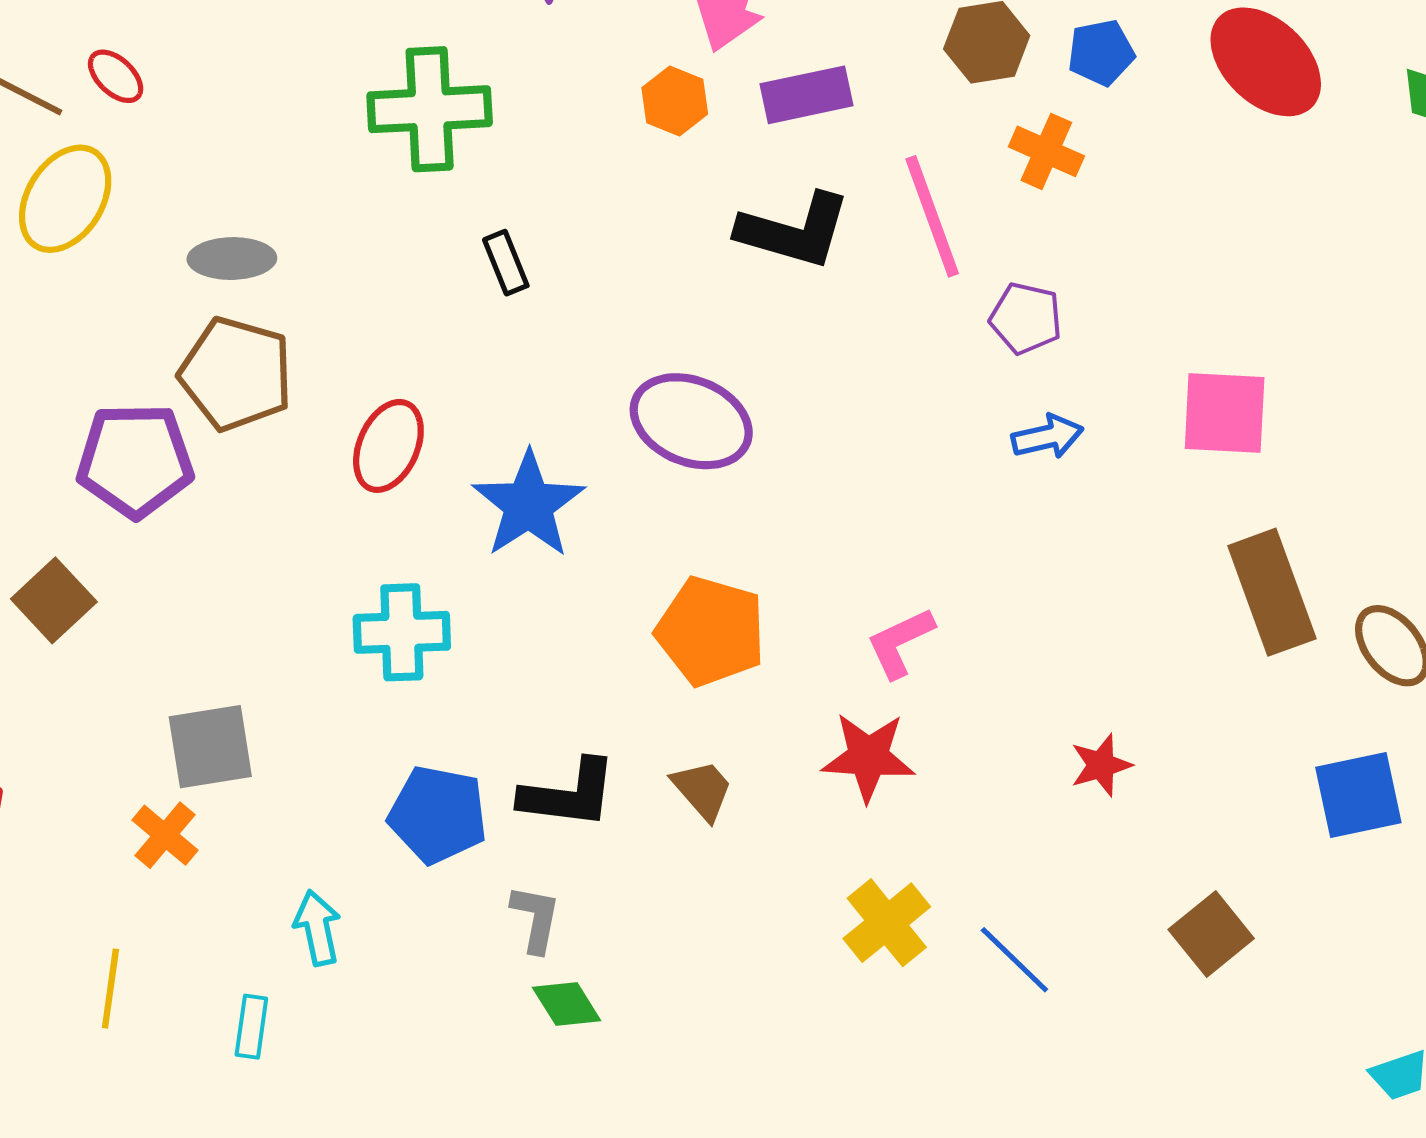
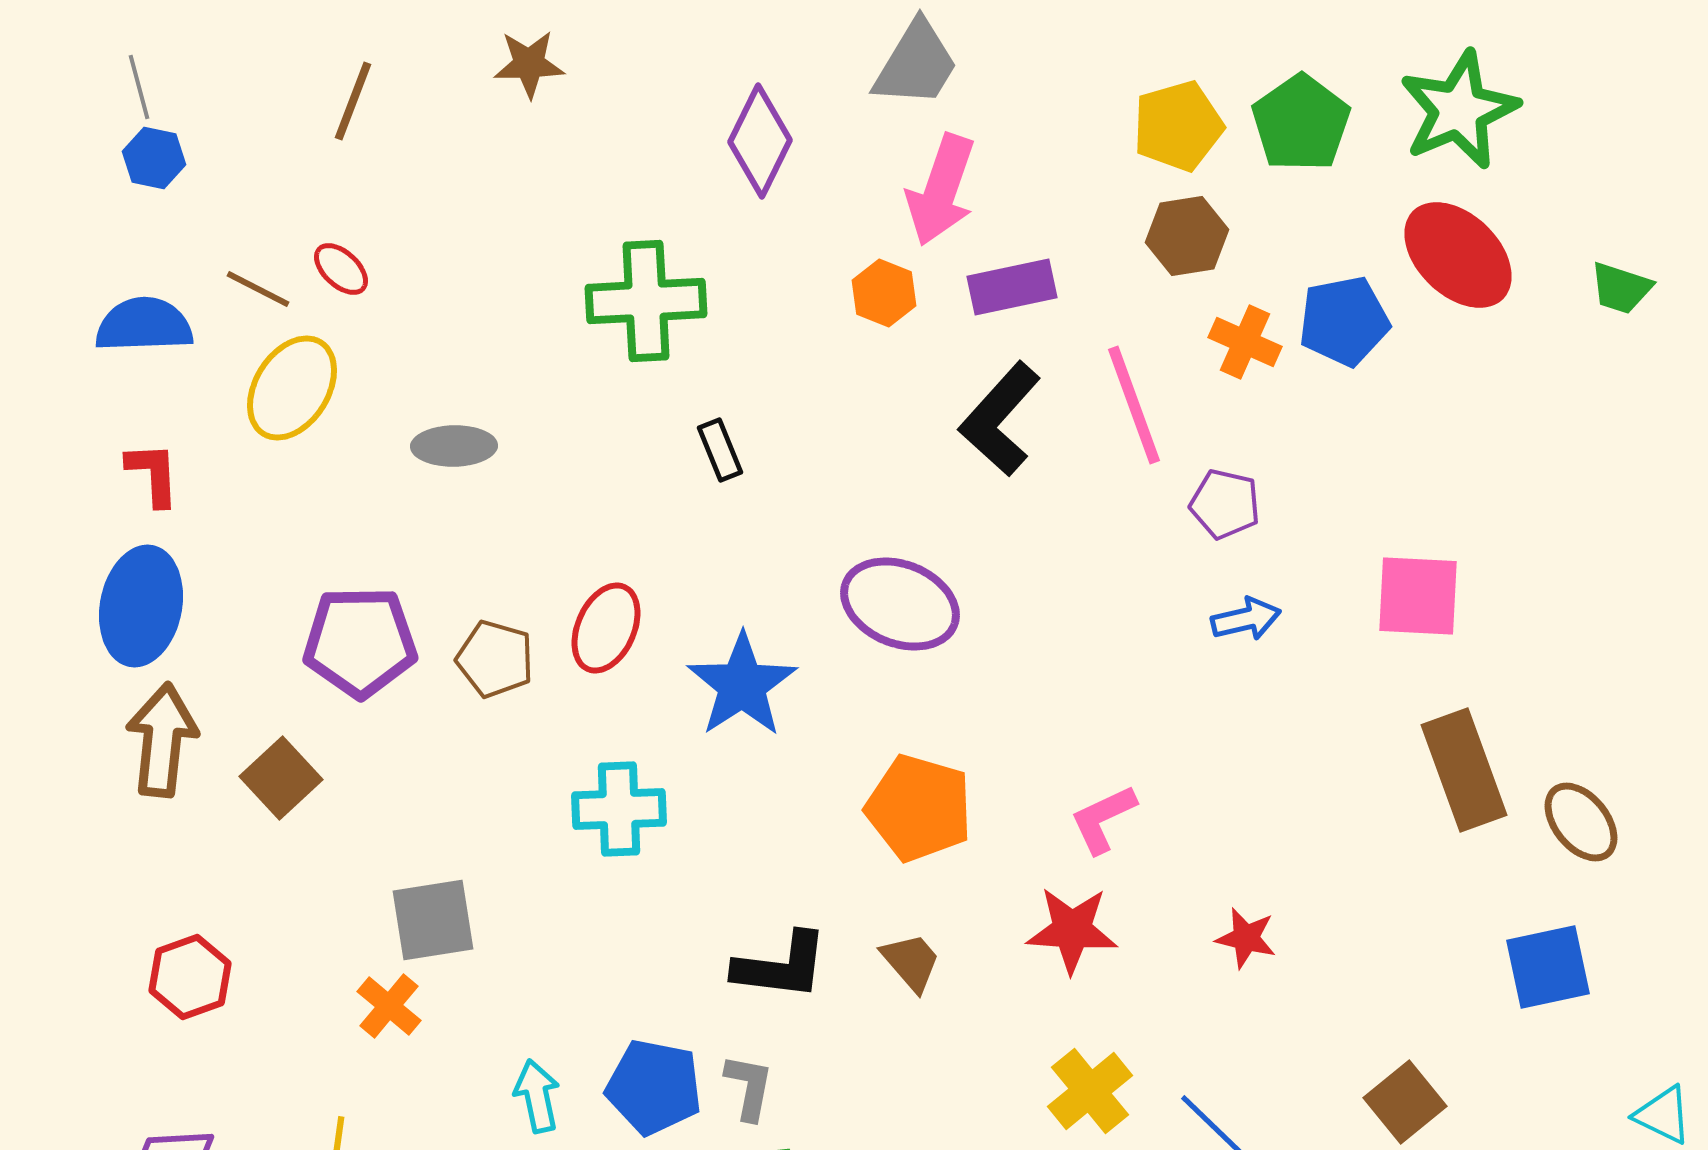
blue pentagon: (1101, 53) -> (1344, 321), moved, size x1.4
black L-shape: (794, 231) -> (1000, 419), turned 116
brown pentagon: (236, 374) -> (495, 659), moved, size x0.7
red star: (1101, 765) -> (1246, 938), moved, turned 30
blue pentagon: (438, 815) -> (654, 1087), moved

